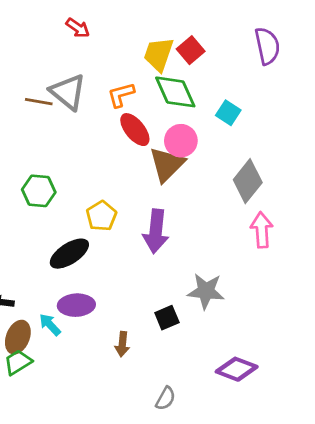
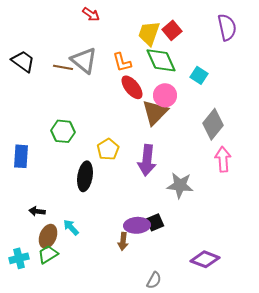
orange L-shape: (121, 95) -> (122, 62), turned -90
black ellipse: (69, 254) -> (85, 176), turned -48
gray star: (206, 291) -> (180, 185), moved
purple ellipse: (76, 305) -> (137, 225), moved

